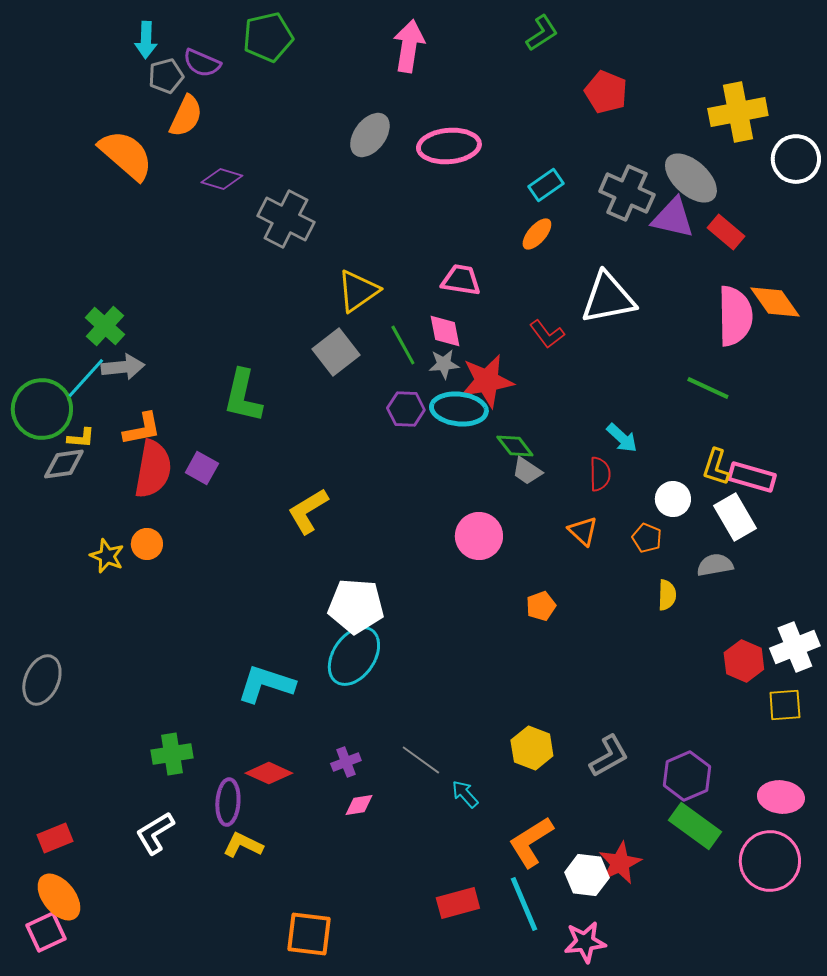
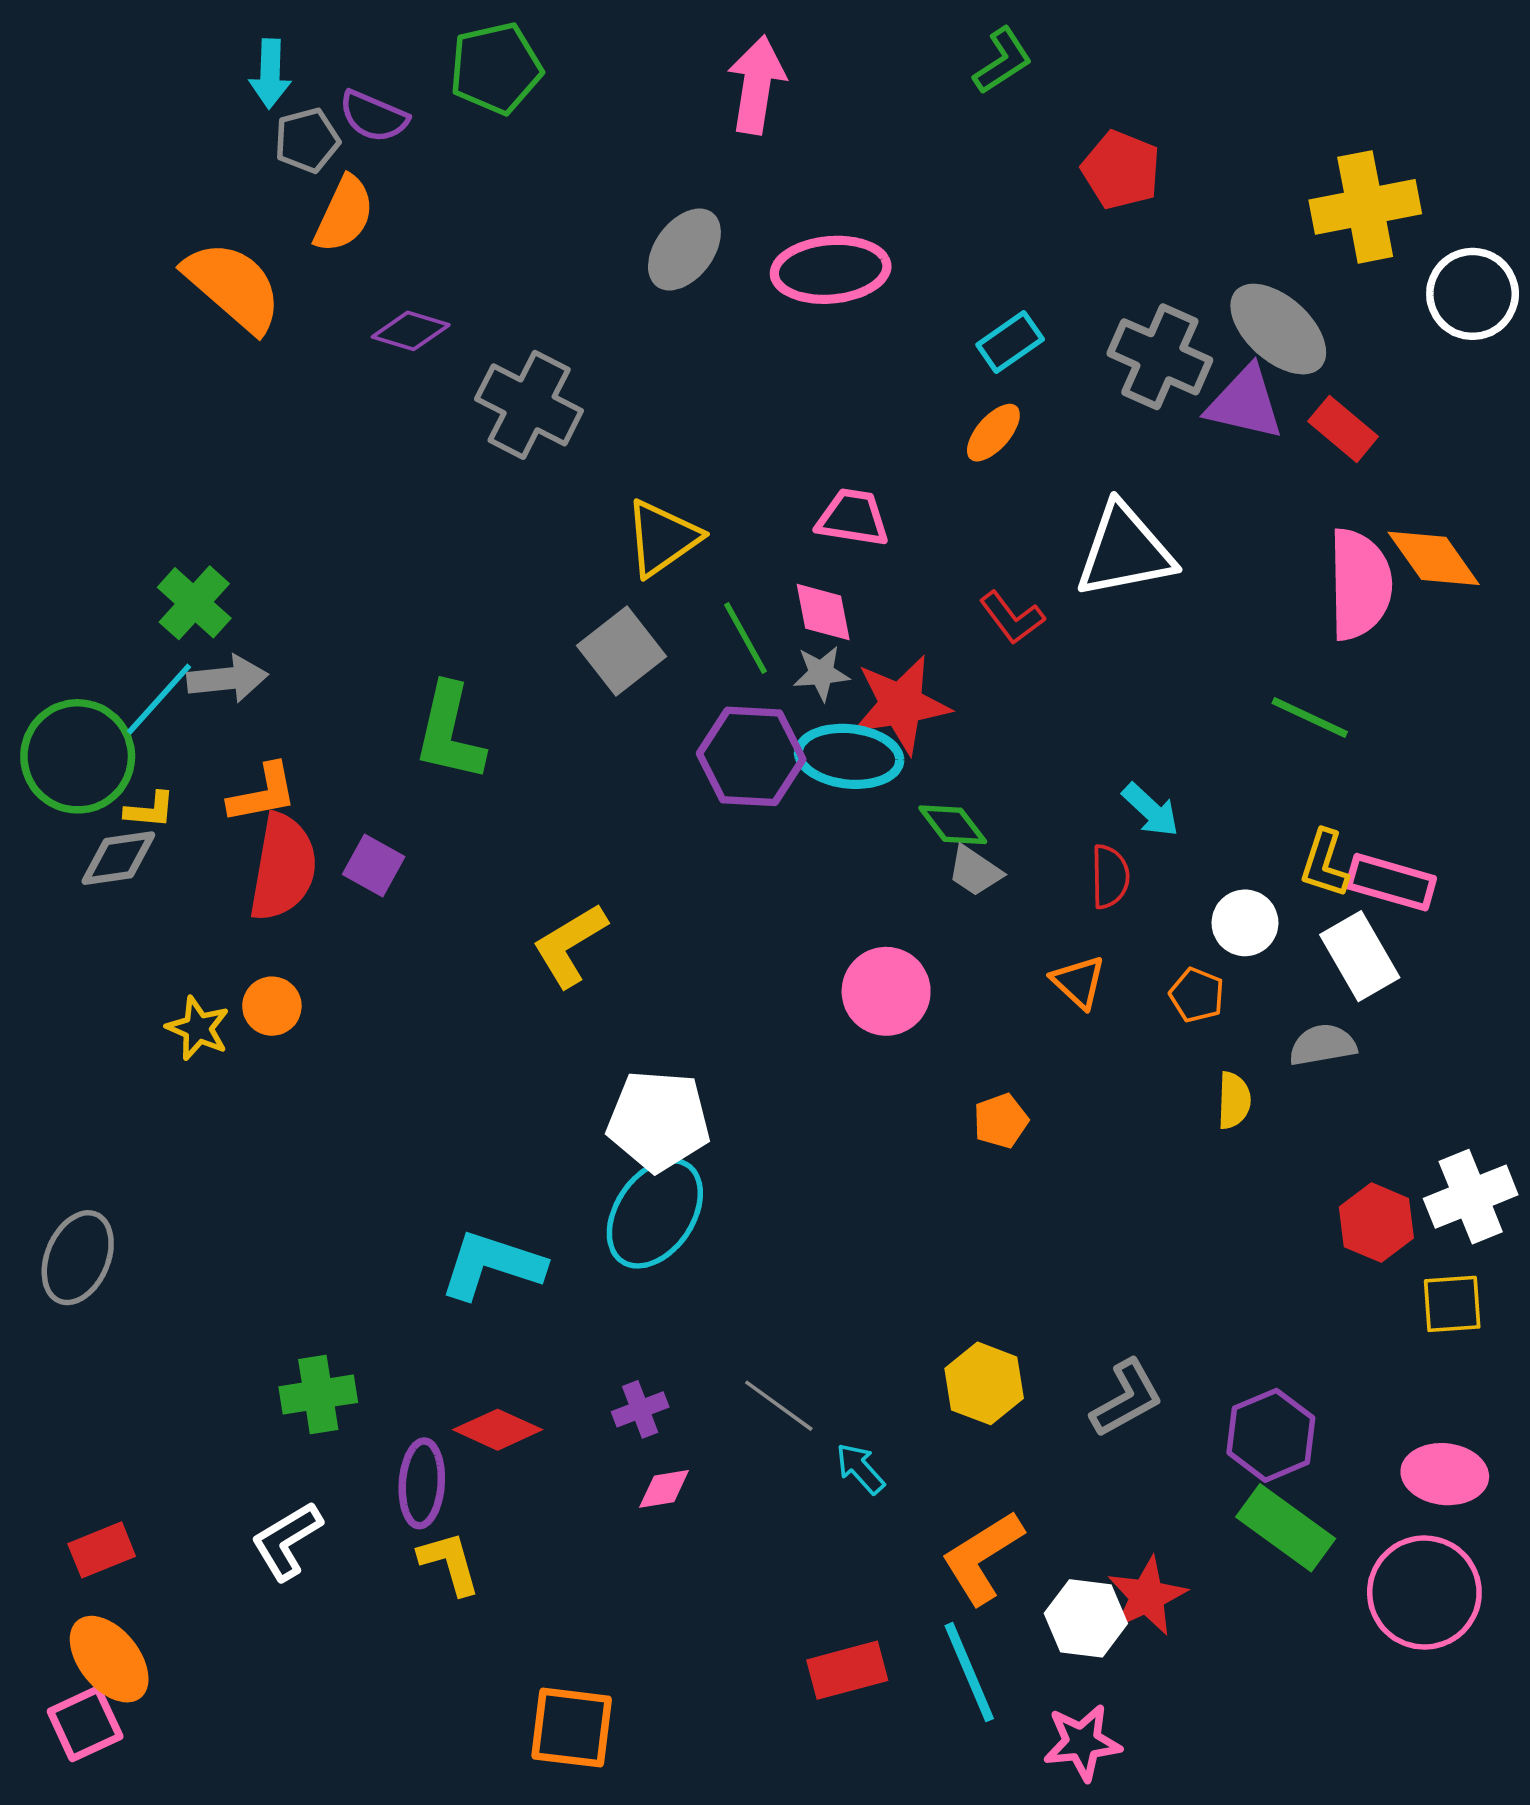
purple hexagon: (406, 409) -> (751, 756), size x1.5
yellow L-shape: (243, 845) -> (450, 1563), turned 48

